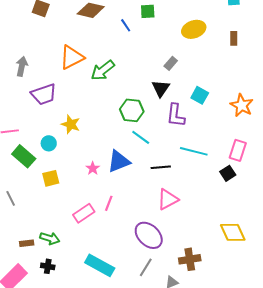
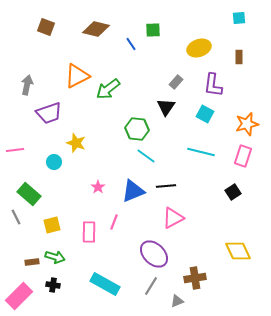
orange star: (242, 105) -> (247, 124), turned 30
purple L-shape: (176, 115) -> (213, 85), moved
pink rectangle: (238, 150) -> (243, 156), moved
cyan line: (194, 151) -> (201, 152), moved
green rectangle: (24, 156) -> (29, 194), moved
blue triangle: (119, 161) -> (133, 191), moved
yellow square: (51, 178) -> (52, 225), moved
pink rectangle: (84, 213) -> (89, 232), turned -55

